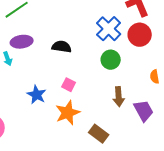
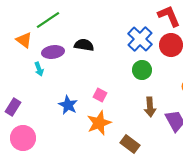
black semicircle: (62, 47) -> (84, 45), moved

